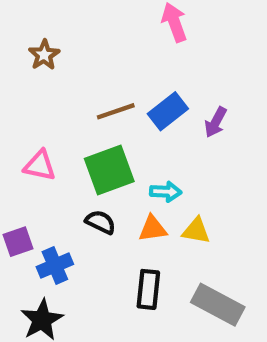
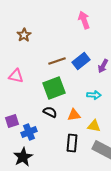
pink triangle: (40, 166) -> (16, 76), moved
cyan arrow: (166, 192) -> (94, 95), moved
yellow triangle: (196, 231) -> (94, 126), moved

